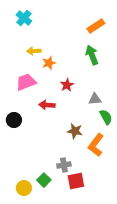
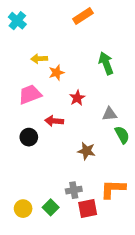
cyan cross: (24, 18) -> (17, 21), moved
orange rectangle: (96, 26) -> (83, 16), moved
black circle: (14, 120) -> (29, 137), moved
orange L-shape: (96, 145) -> (113, 189), moved, turned 55
yellow circle: (24, 188) -> (23, 209), moved

